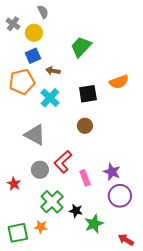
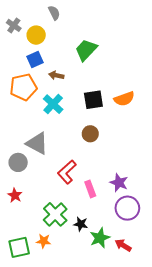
gray semicircle: (43, 12) -> (54, 13), moved
orange semicircle: (119, 82) -> (124, 99), moved
gray circle: (40, 170) -> (18, 162), moved
red arrow: (126, 240) -> (123, 245), moved

